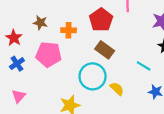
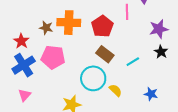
orange cross: (69, 30) -> (69, 23), moved, size x1.6
blue cross: (17, 64) -> (24, 65), size x1.6
cyan line: (144, 66) -> (133, 62), moved, turned -64

